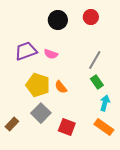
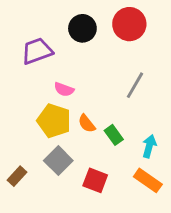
red circle: (91, 17) -> (129, 24), size x1.5
purple trapezoid: (26, 51) -> (37, 51), moved
pink semicircle: (51, 54) -> (64, 89), moved
green rectangle: (97, 82) -> (114, 135), moved

